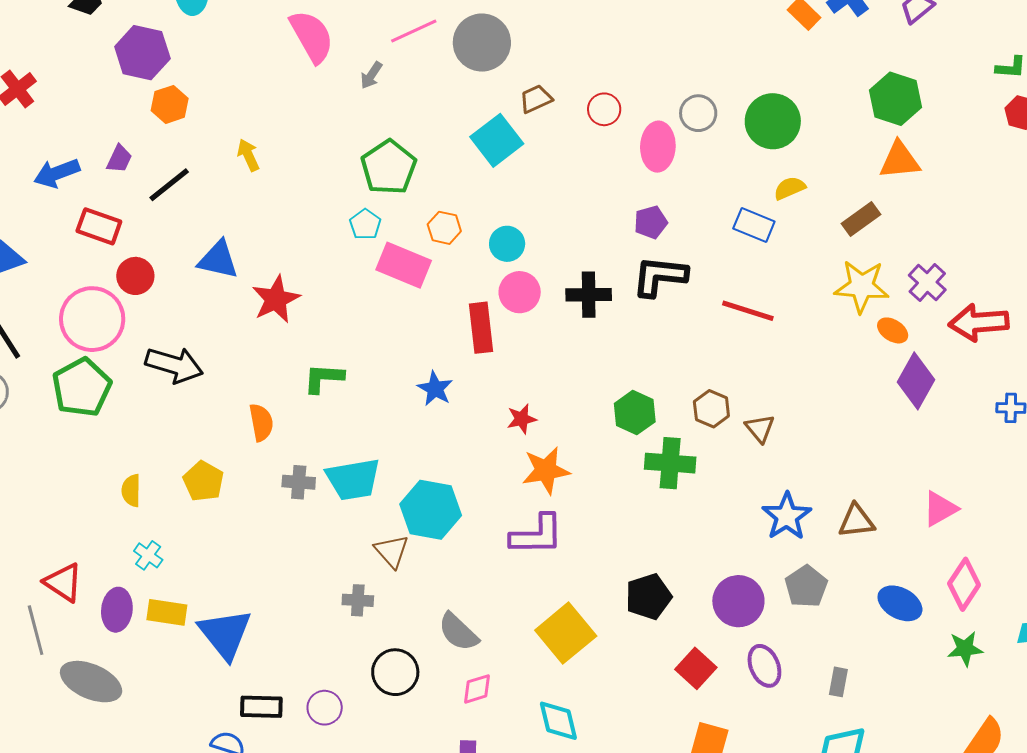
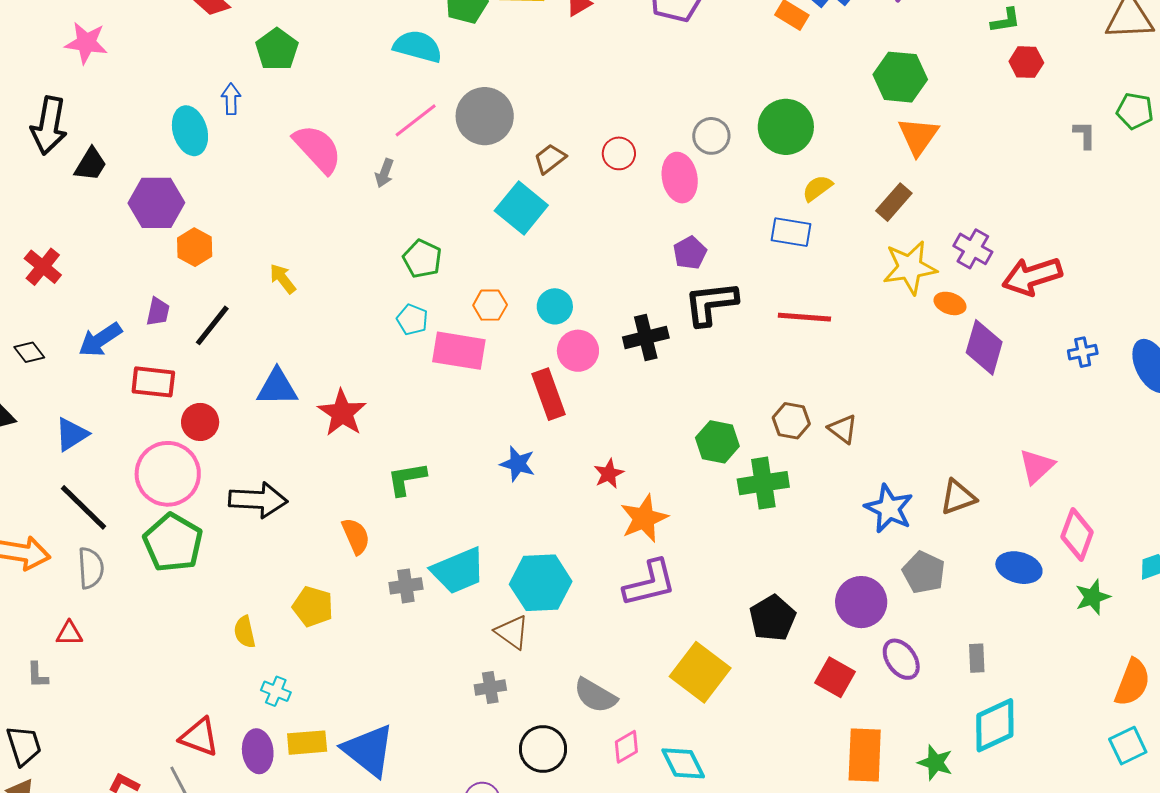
orange triangle: (900, 160) -> (918, 136), turned -36
green pentagon: (389, 167) -> (422, 259), size x0.7
cyan diamond: (558, 721) -> (683, 763), moved

